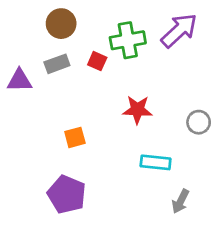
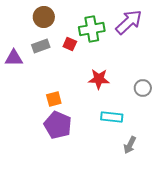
purple pentagon: (67, 194) -> (58, 125), moved

